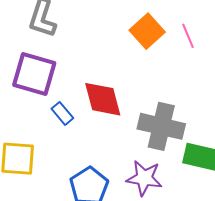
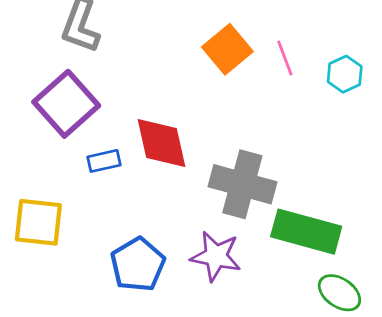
purple square: (34, 74) -> (66, 104), turned 30
blue rectangle: (62, 113) -> (104, 161), turned -65

